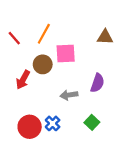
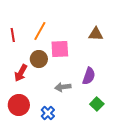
red line: (14, 38) -> (13, 35), turned 32
green square: (92, 122) -> (97, 104), moved
red circle: (30, 127) -> (19, 105), moved

